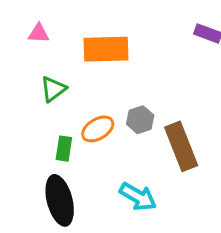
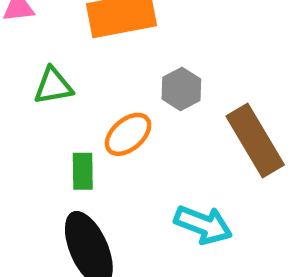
green triangle: (53, 89) -> (53, 86), turned 36
gray hexagon: (140, 120) -> (181, 89), moved

